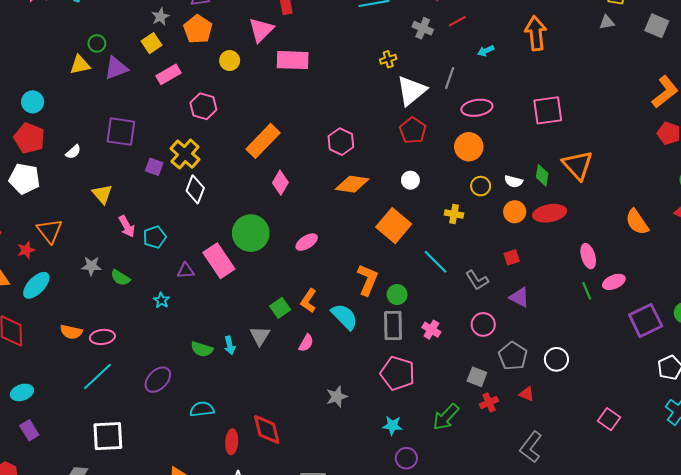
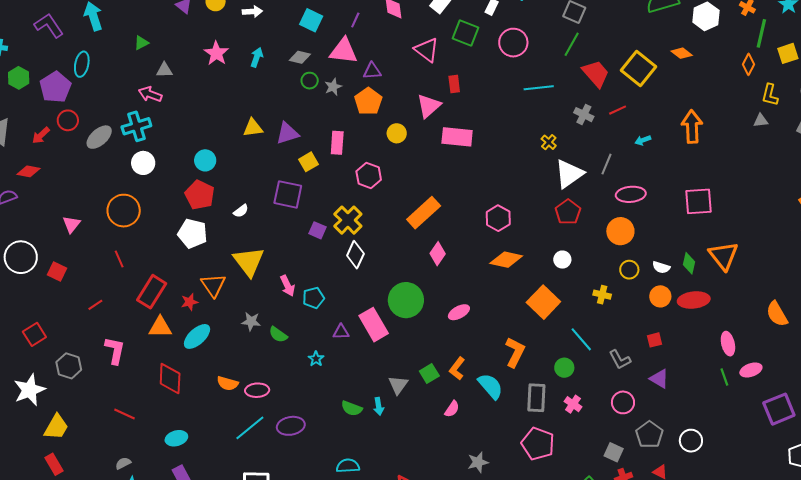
green circle: (97, 43) -> (310, 81), moved
yellow square: (152, 43) -> (309, 162), moved
yellow cross: (388, 59) -> (549, 142), turned -35
pink rectangle: (169, 74) -> (337, 143), turned -60
yellow triangle: (102, 194) -> (249, 261), moved, size x1.6
green circle: (397, 295) -> (564, 368), moved
gray triangle: (260, 336) -> (398, 385), moved
purple ellipse: (158, 380) -> (291, 426), moved, turned 32

